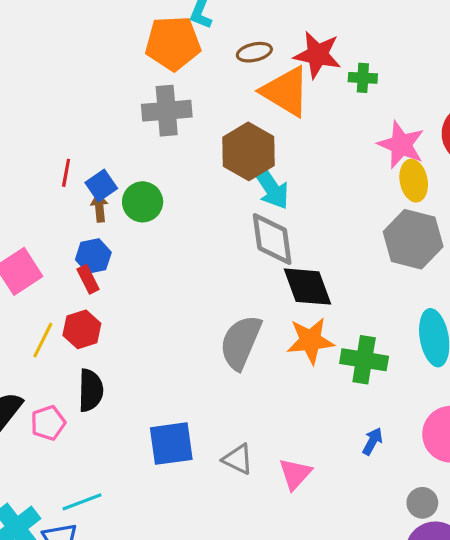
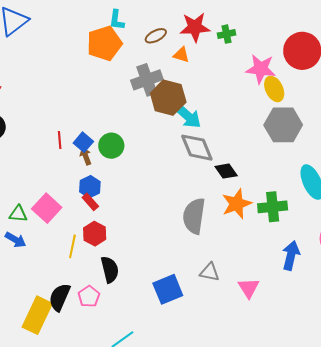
orange triangle: (286, 91) -> (181, 55), size x0.5
gray cross: (167, 111) -> (147, 80), moved
black diamond: (307, 287) -> (226, 171), size x0.7
blue arrow: (373, 441) -> (291, 255), size x1.6
gray triangle: (238, 459) -> (210, 272), moved

